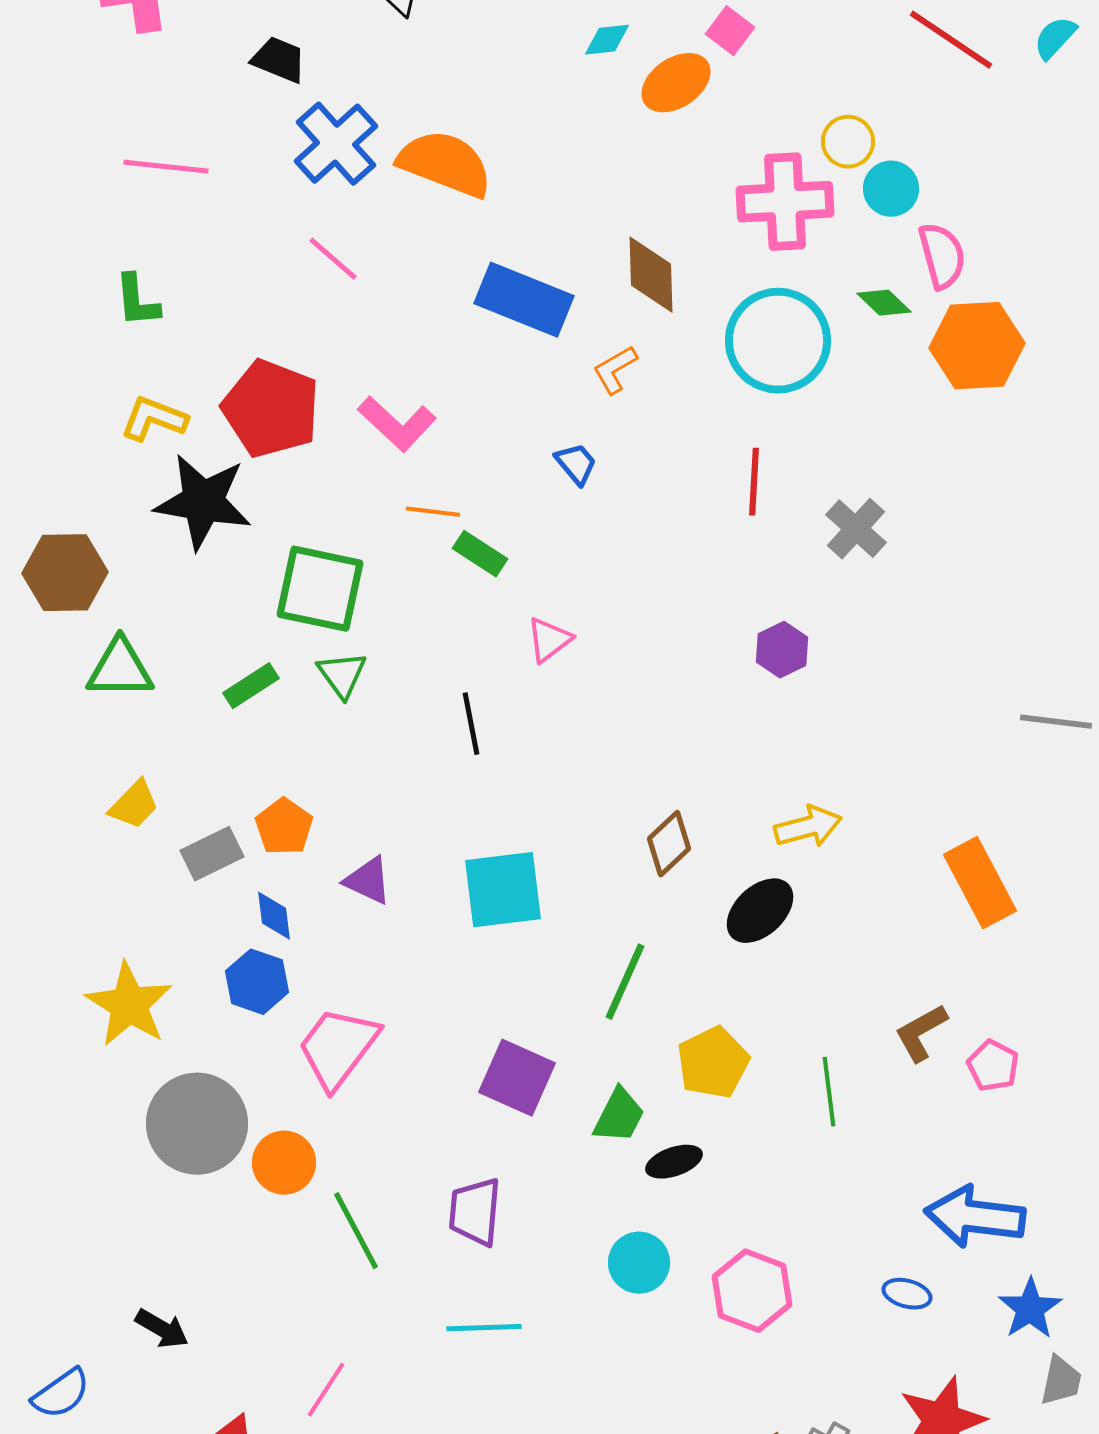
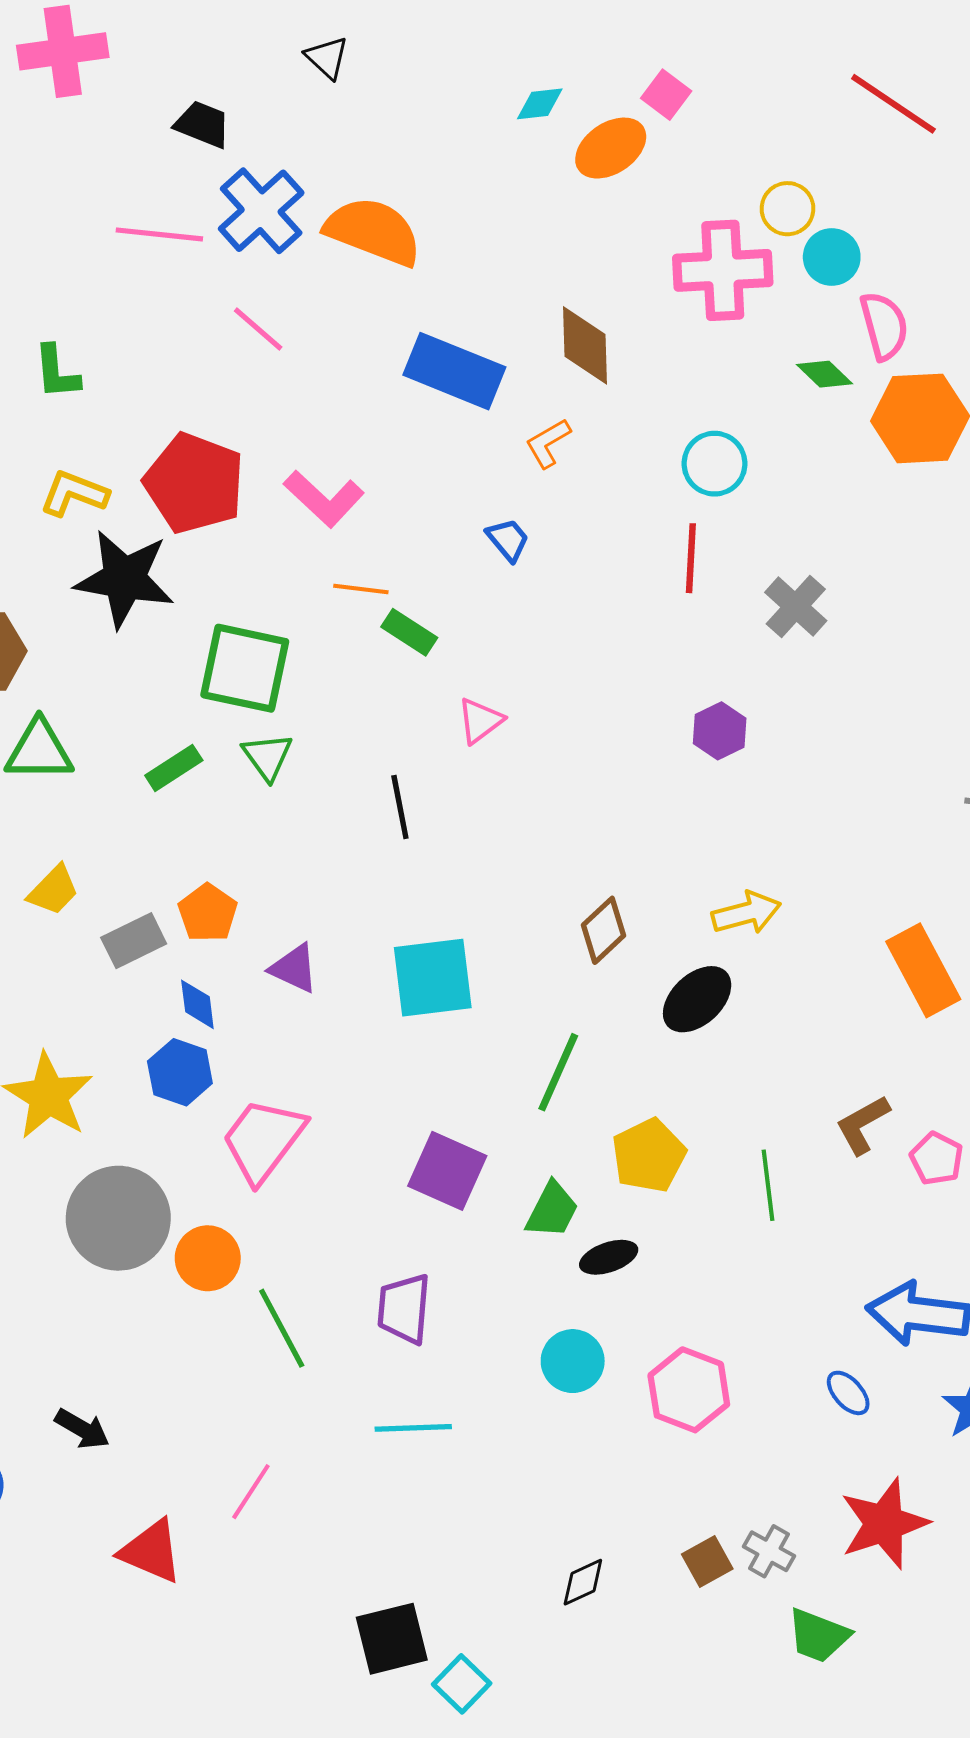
pink line: (166, 167) -> (159, 234), moved
cyan circle: (778, 341) -> (715, 464), moved, size x0.6
blue ellipse: (907, 1294) -> (848, 1393), turned 33

